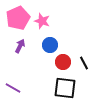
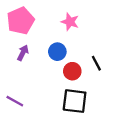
pink star: (42, 21) -> (70, 22), moved
black line: (84, 63) -> (96, 63), moved

